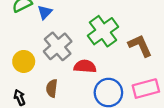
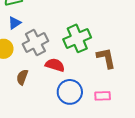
blue triangle: (45, 12) -> (15, 23), moved
pink rectangle: (146, 89) -> (103, 96), size x0.7

